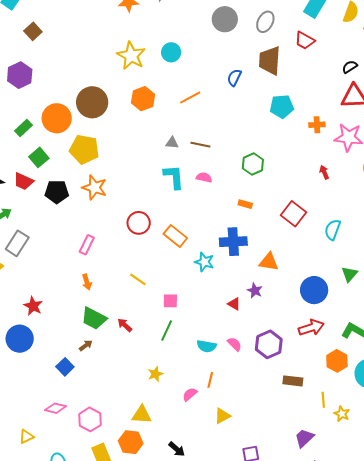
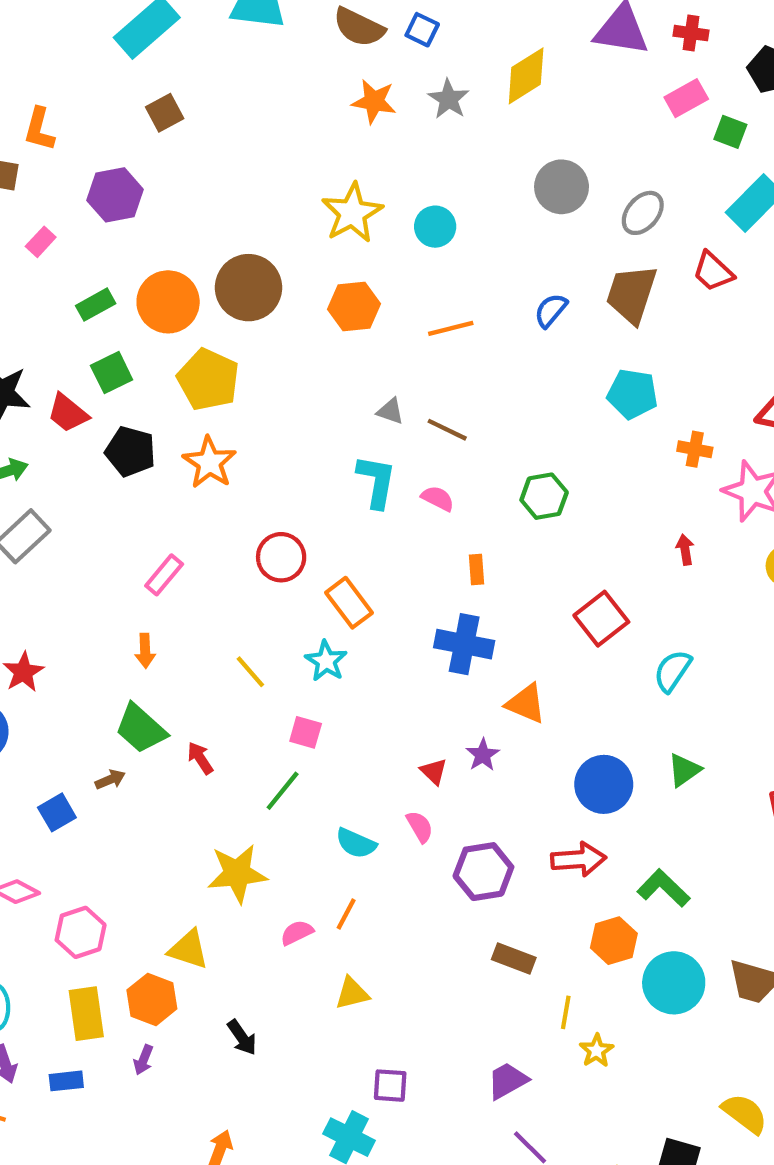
orange rectangle: (245, 204) -> (477, 570), moved, turned 56
cyan star: (204, 262) -> (326, 661), moved
pink semicircle: (235, 344) -> (420, 827), moved
yellow star: (155, 374) -> (237, 873), size x1.8

